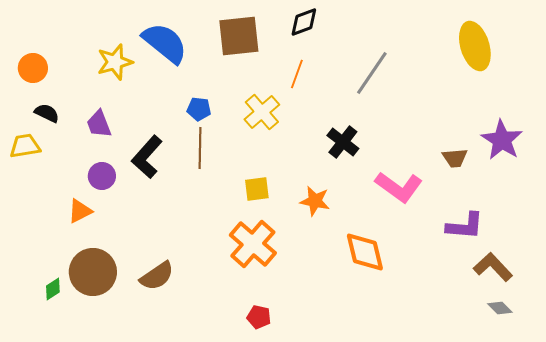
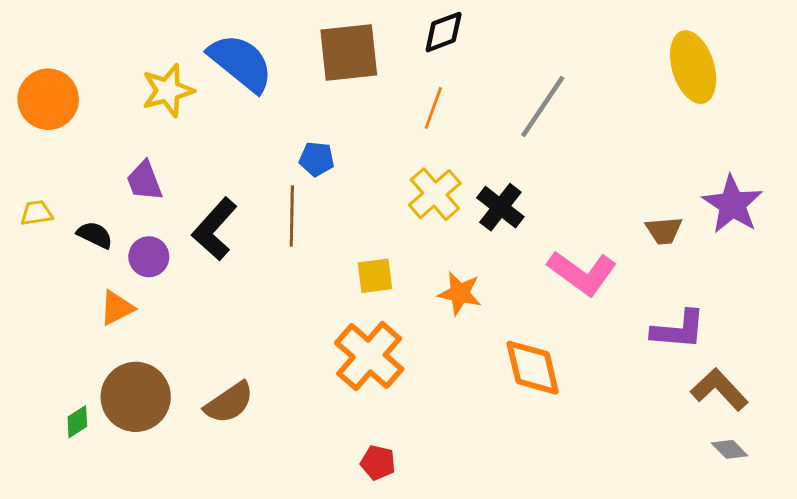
orange circle: (33, 68) -> (48, 99), size x1.4
blue pentagon: (199, 109) -> (317, 159), moved
yellow cross: (262, 112) -> (435, 194), moved
black semicircle: (47, 113) -> (95, 235), moved
yellow trapezoid: (25, 146) -> (36, 213), size x0.7

